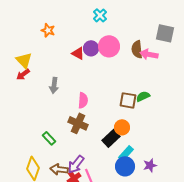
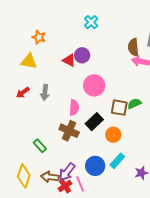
pink circle: (109, 46) -> (94, 85), moved
brown semicircle: (137, 49) -> (133, 47), moved
yellow triangle: (24, 60) -> (29, 61), moved, turned -36
red arrow: (23, 74) -> (23, 92), moved
black rectangle: (111, 138) -> (94, 122), moved
blue circle: (125, 166) -> (95, 166), moved

